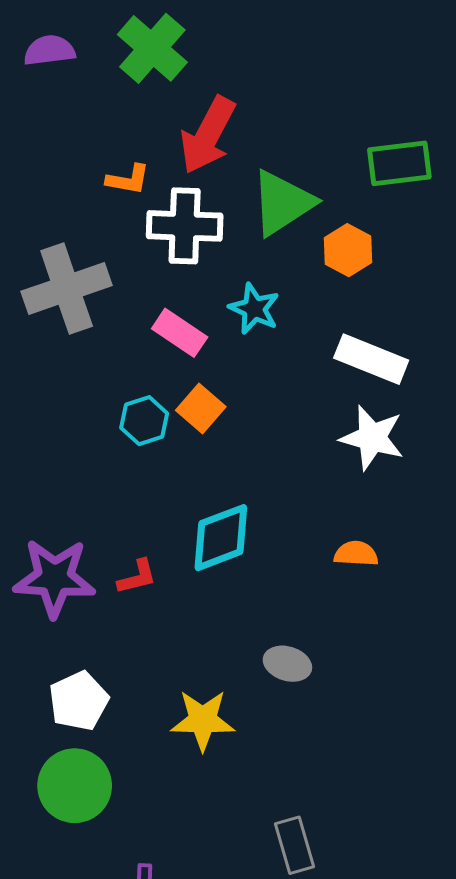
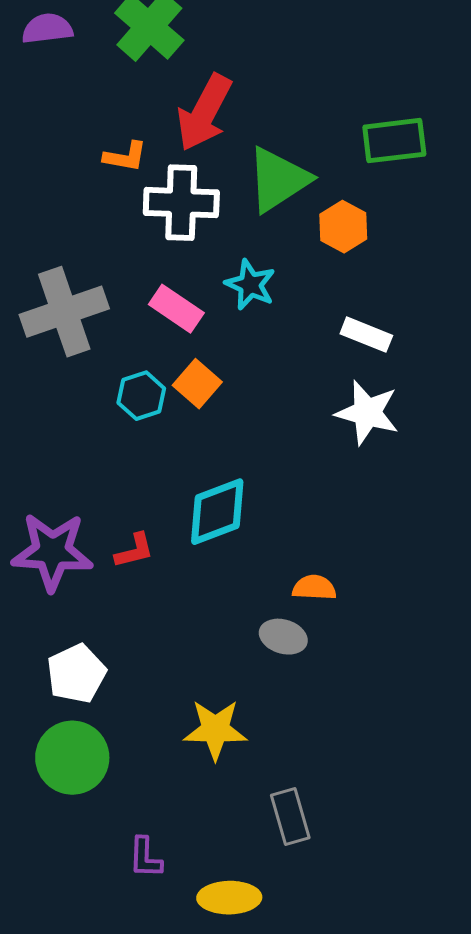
gray cross: (67, 288) -> (64, 312), moved
white rectangle: (371, 359) -> (366, 335), size x0.7
orange semicircle: (356, 554) -> (314, 588), moved
yellow star: (203, 720) -> (215, 730), moved

